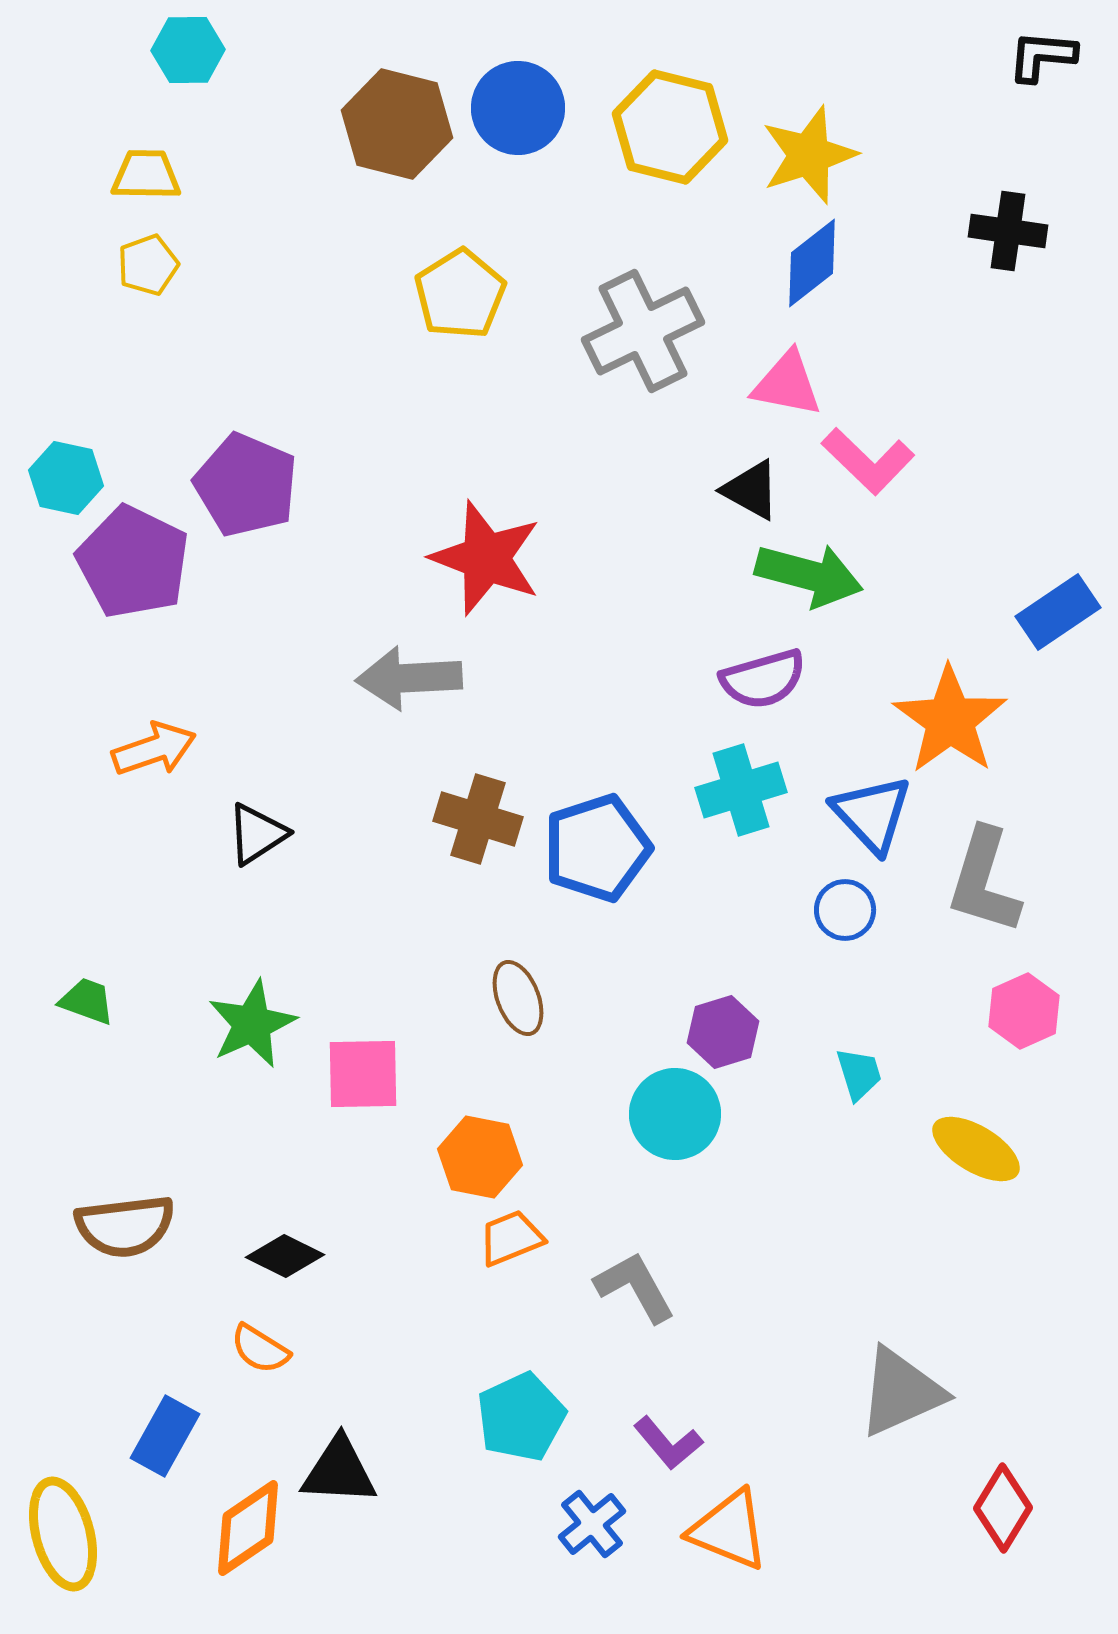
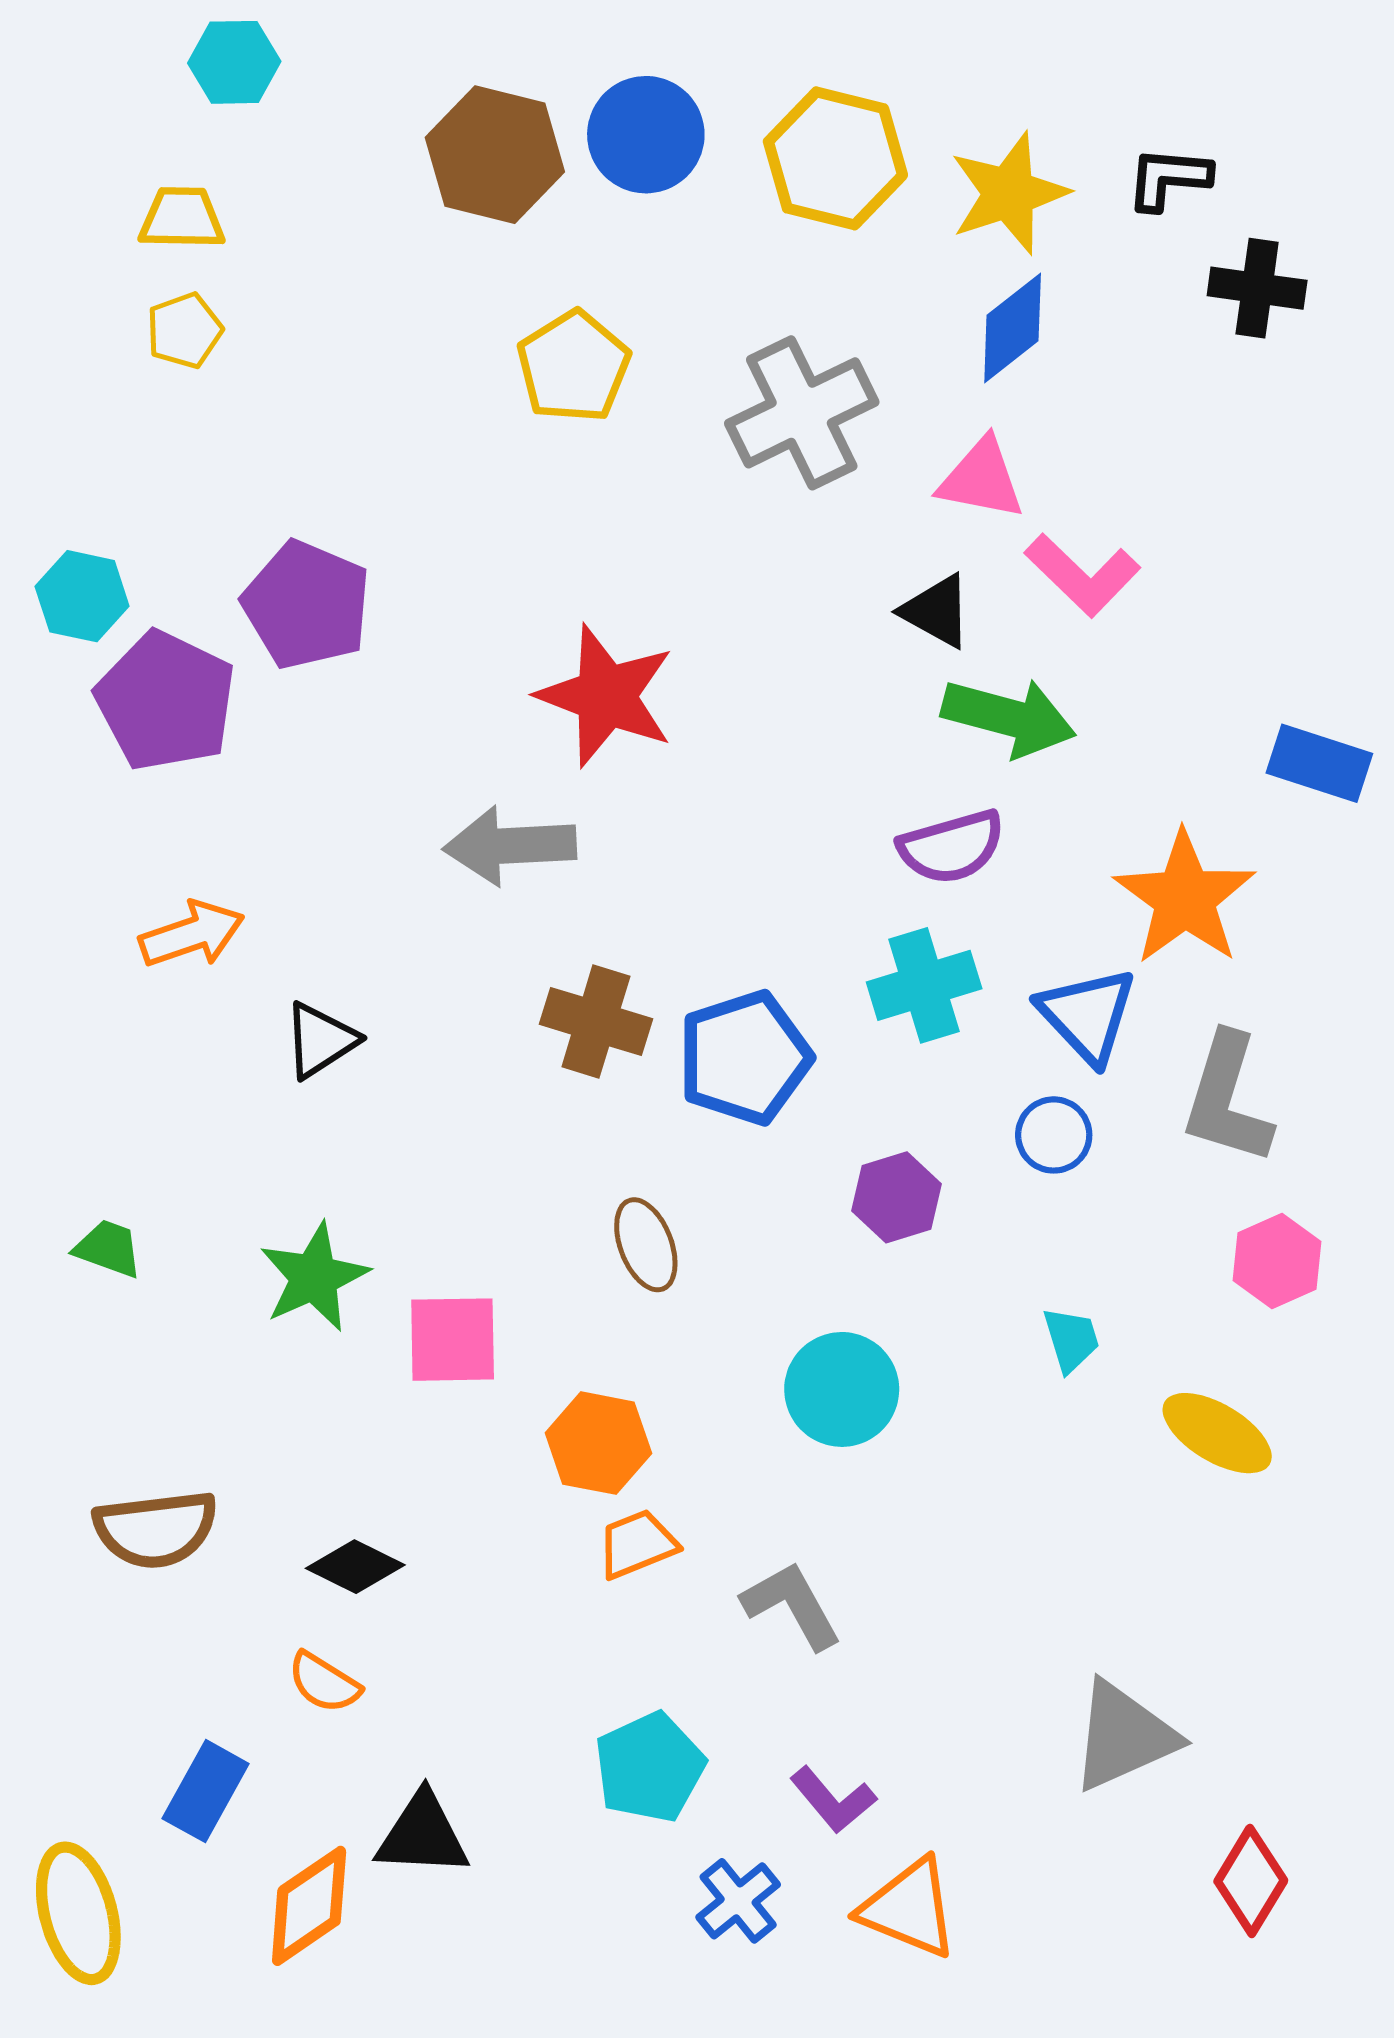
black L-shape: (1042, 56) -> (1168, 178), moved
blue rectangle: (1058, 612) -> (1319, 763), turned 52
purple hexagon: (723, 1032) -> (897, 1197), moved

